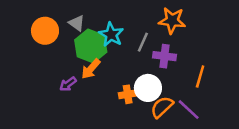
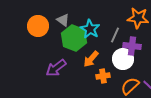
orange arrow: (91, 69) -> (91, 59), moved
purple arrow: (68, 84) -> (56, 68), size x1.5
white circle: (148, 88) -> (123, 59), moved

